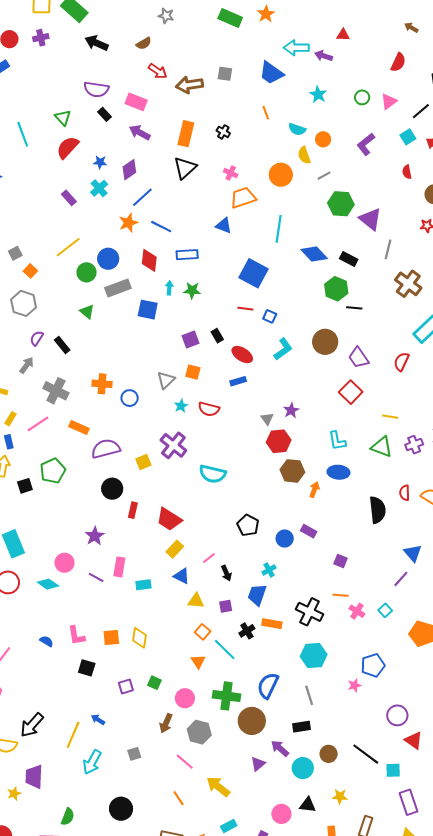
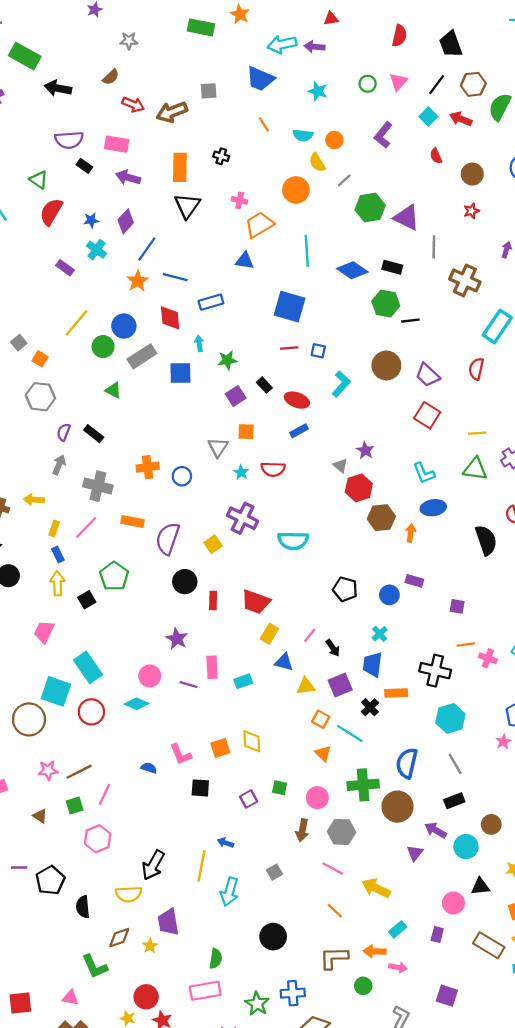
green star: (192, 290) -> (227, 360), moved
purple semicircle: (106, 449) -> (168, 539), turned -44
purple square: (226, 606) -> (340, 685), size x1.5

